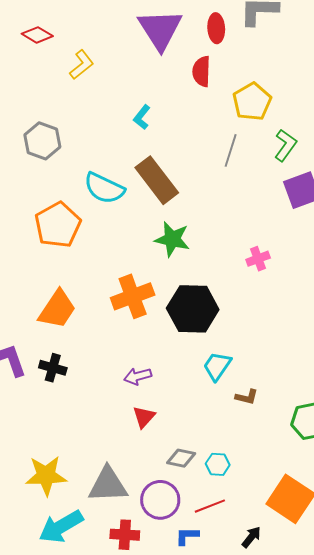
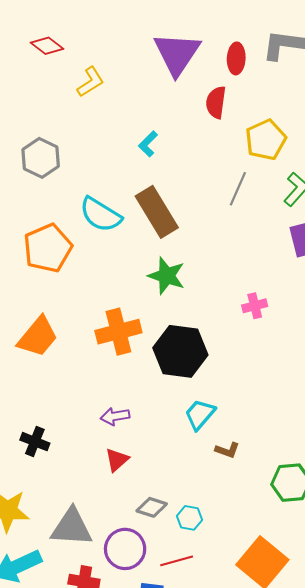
black cross: (53, 368) -> (35, 442), moved

